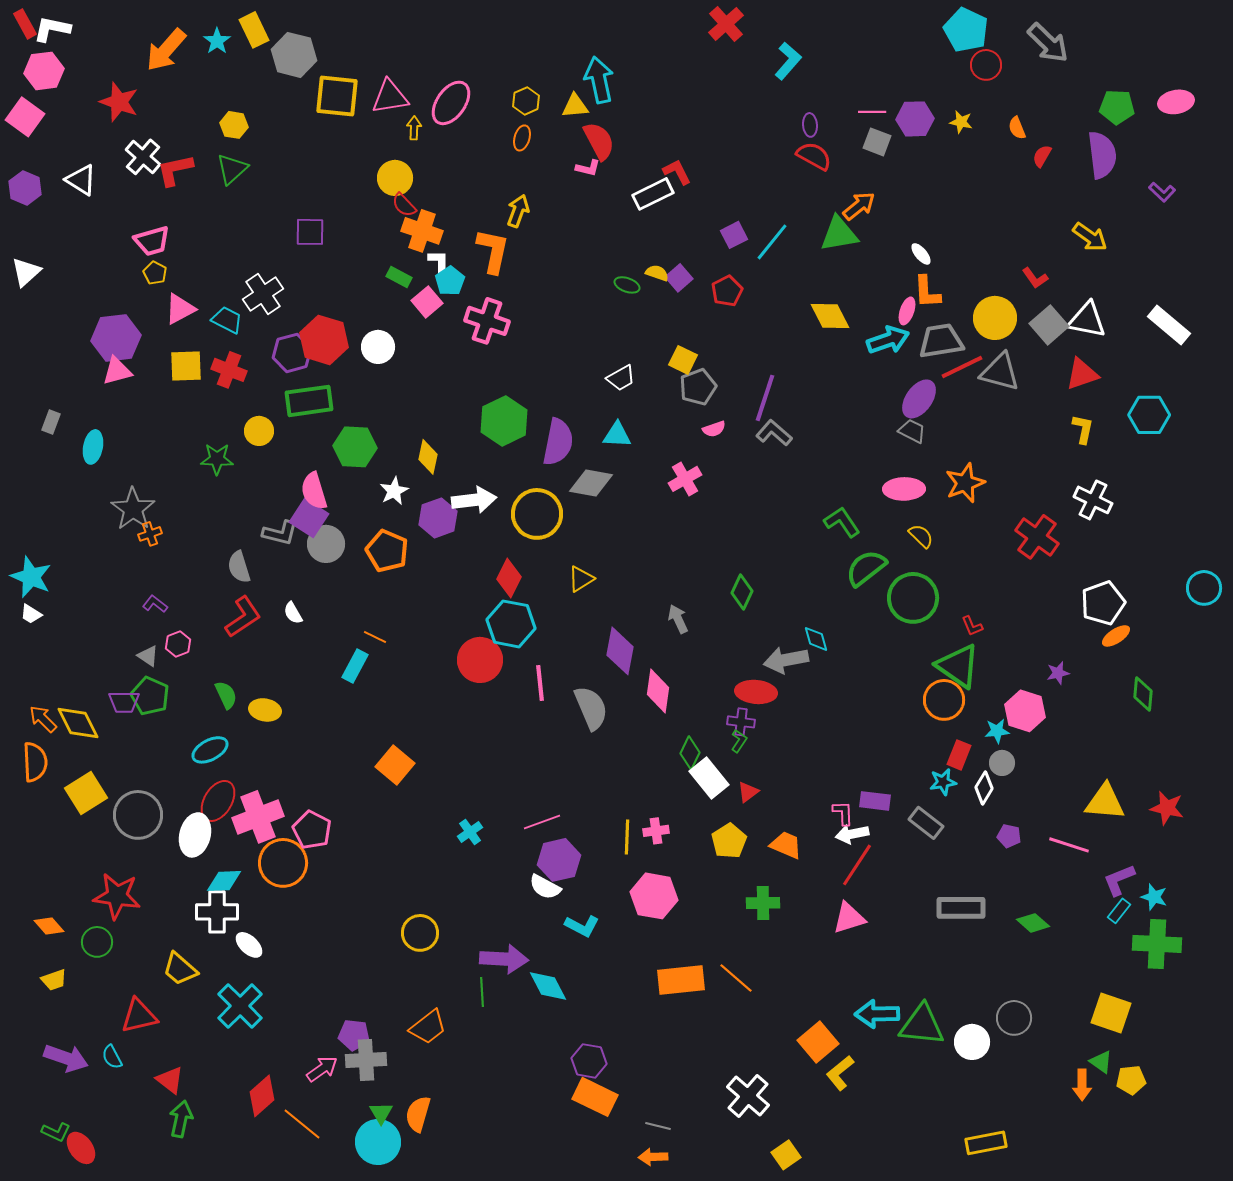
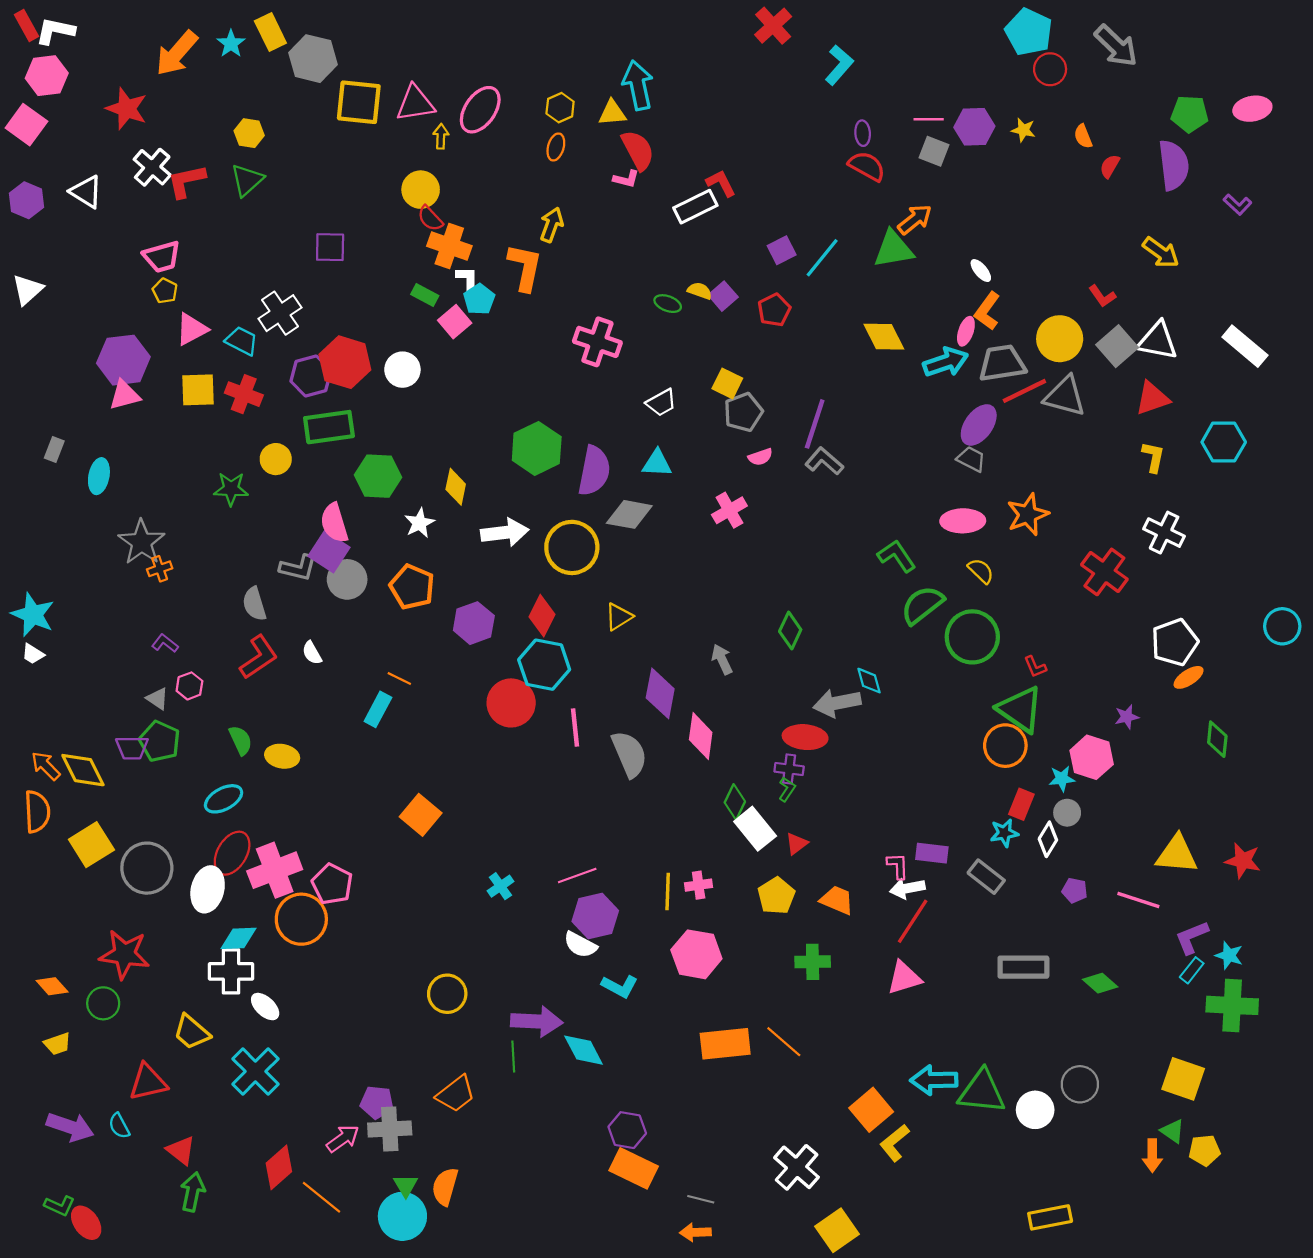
orange L-shape: (927, 292) -> (987, 311), turned 39
pink cross: (487, 321) -> (597, 342), moved
purple hexagon: (438, 518) -> (474, 623), moved
yellow square: (786, 1155) -> (837, 1230), size x1.4

